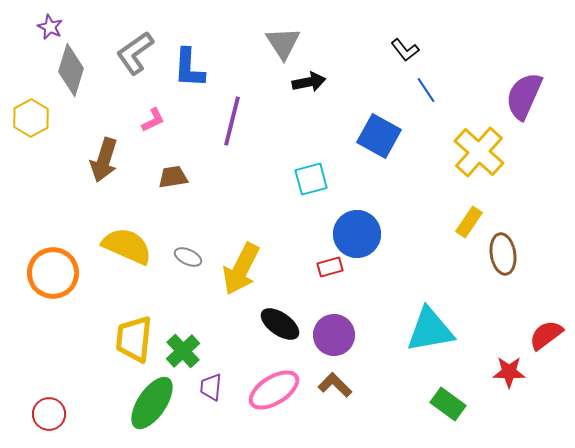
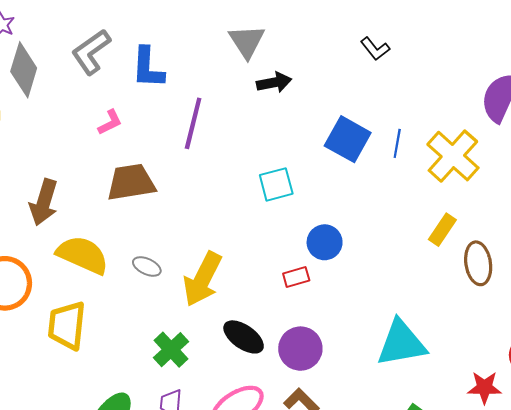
blue line: (426, 90) -> (397, 143), moved, turned 44
brown arrow: (104, 160) -> (44, 202), moved
brown trapezoid: (173, 177) -> (131, 182), size x1.6
blue circle: (357, 234) -> (325, 242), size x0.7
yellow trapezoid: (134, 339) -> (67, 325), moved
green cross: (183, 351) -> (171, 350), moved

